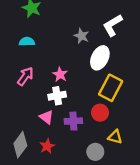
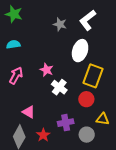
gray star: (82, 36) -> (60, 24), moved
white cross: (57, 96) -> (59, 87), moved, turned -35
pink triangle: (46, 117) -> (29, 112), moved
purple cross: (73, 121) -> (66, 123), moved

